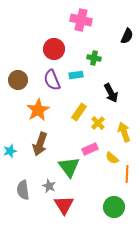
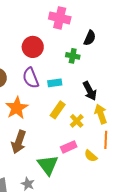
black semicircle: (127, 36) -> (90, 38), moved
cyan rectangle: (76, 75) -> (55, 83), moved
yellow arrow: (124, 132) -> (101, 114), moved
orange line: (127, 174) -> (106, 140), moved

